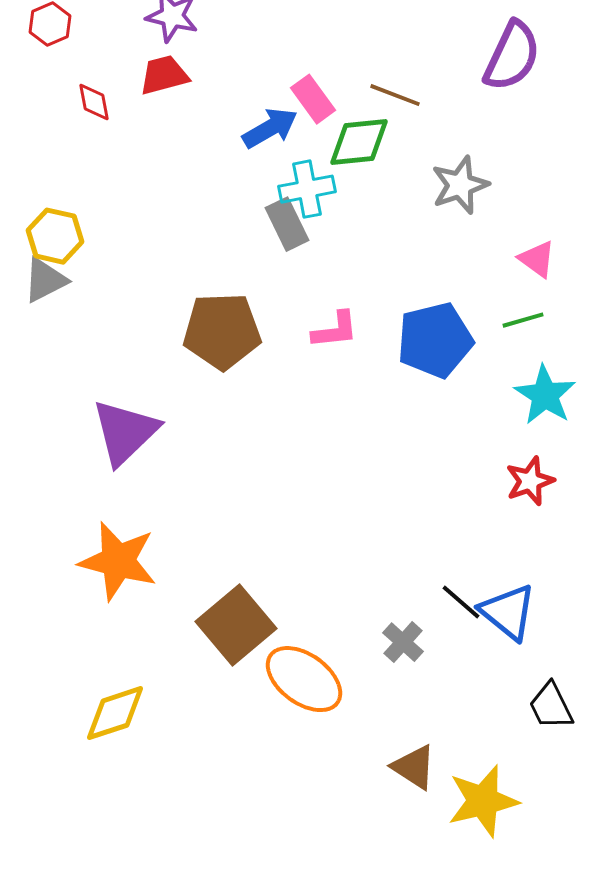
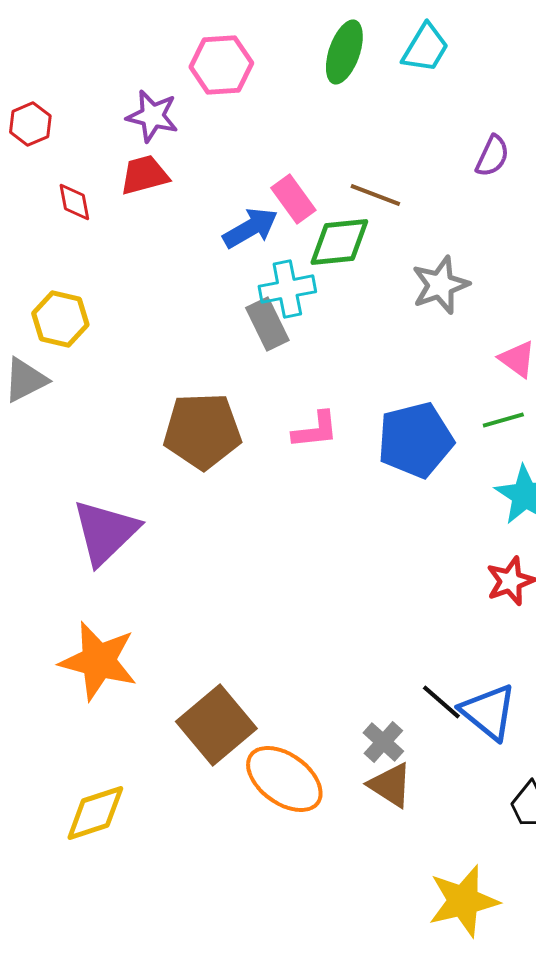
purple semicircle: (512, 56) -> (492, 156), size x0.6
yellow hexagon: (55, 236) -> (60, 319), moved
brown triangle: (414, 767) -> (390, 785), moved

